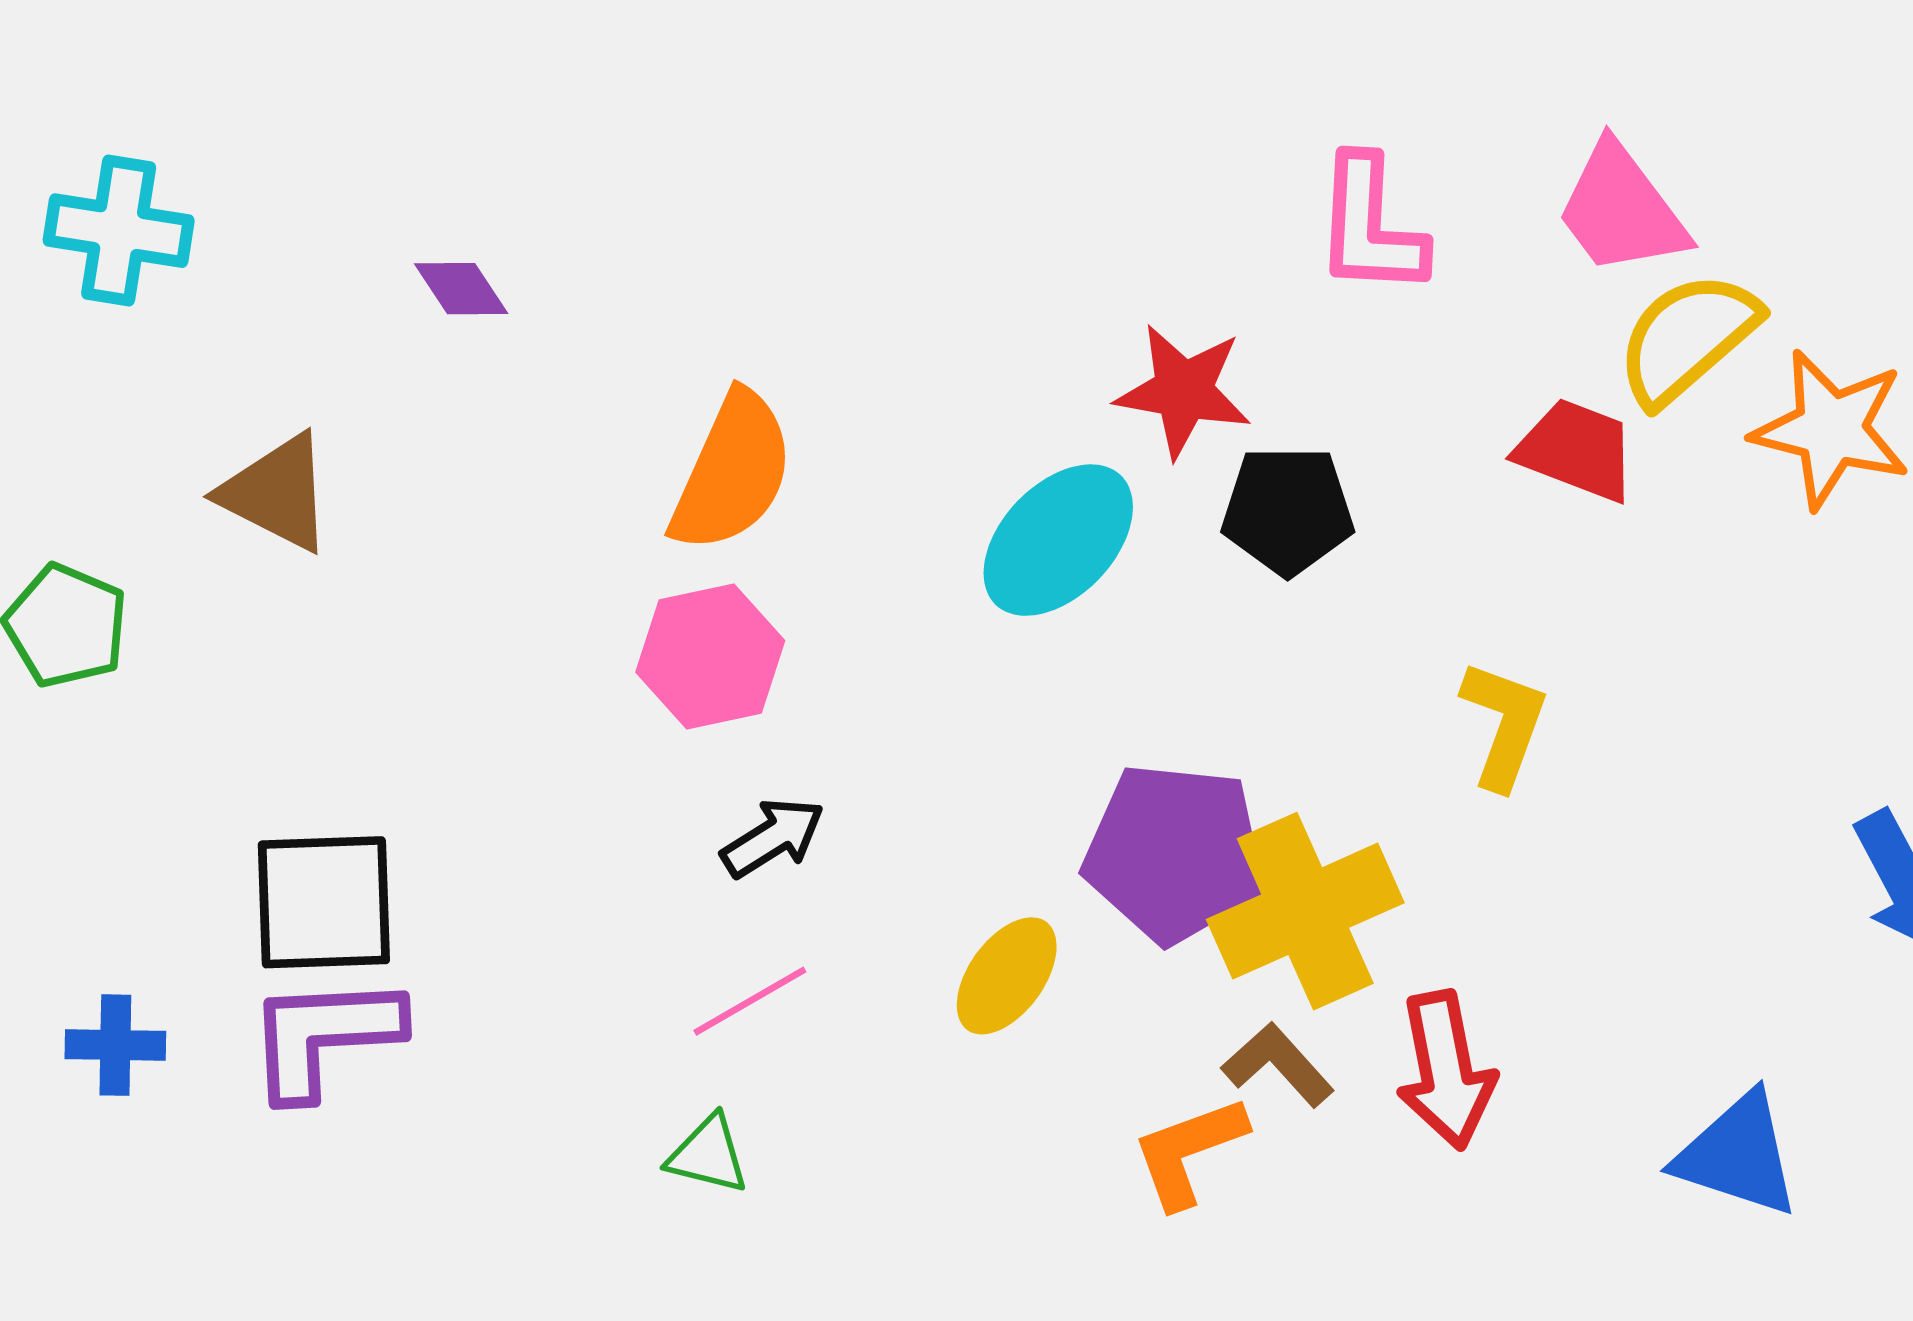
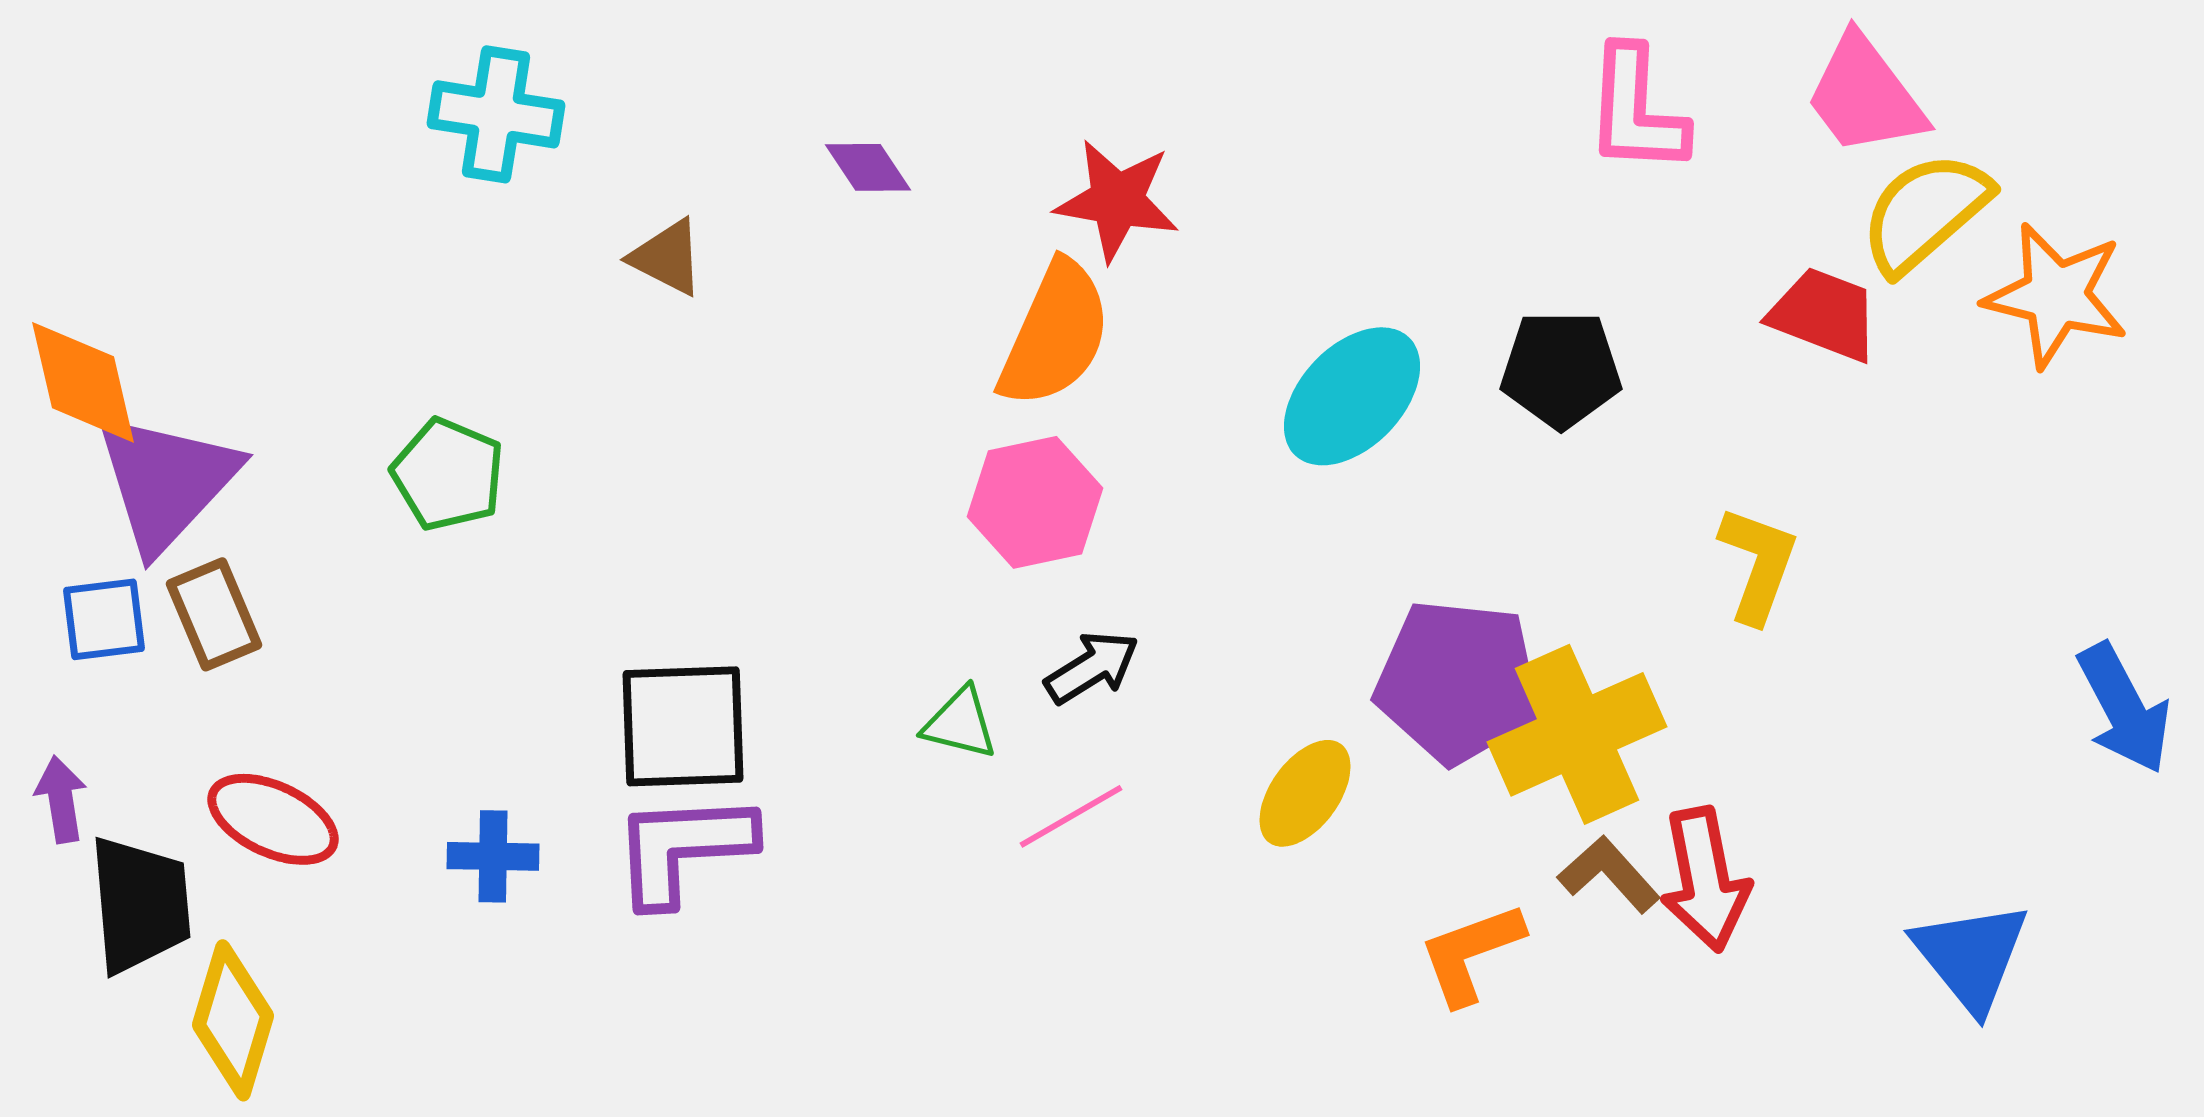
purple diamond: (461, 289) -> (868, 167), moved
red star: (1183, 391) -> (1117, 200), moved
brown triangle: (277, 493) -> (667, 257), moved, size x0.7
brown L-shape: (1278, 1065) -> (1609, 874), moved
green triangle: (708, 1155) -> (960, 723), moved
blue triangle: (1738, 1155) -> (1971, 956), turned 33

